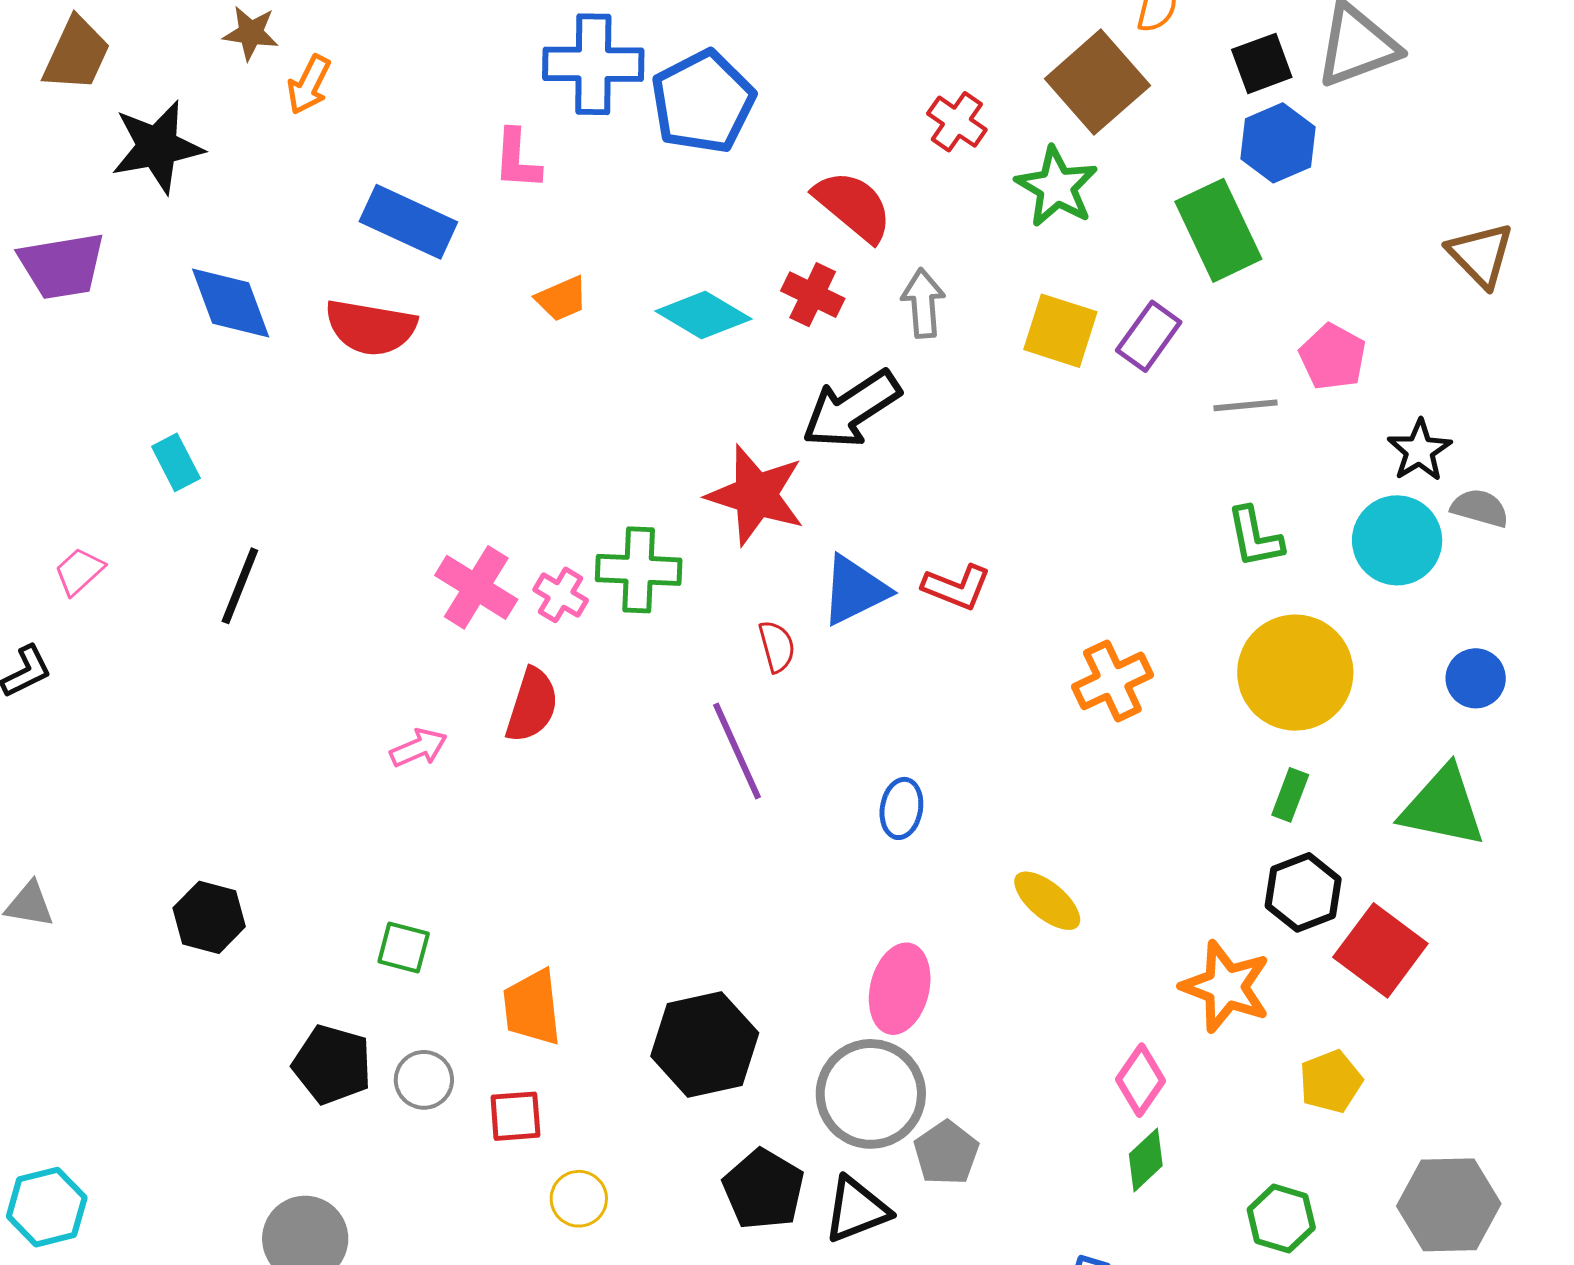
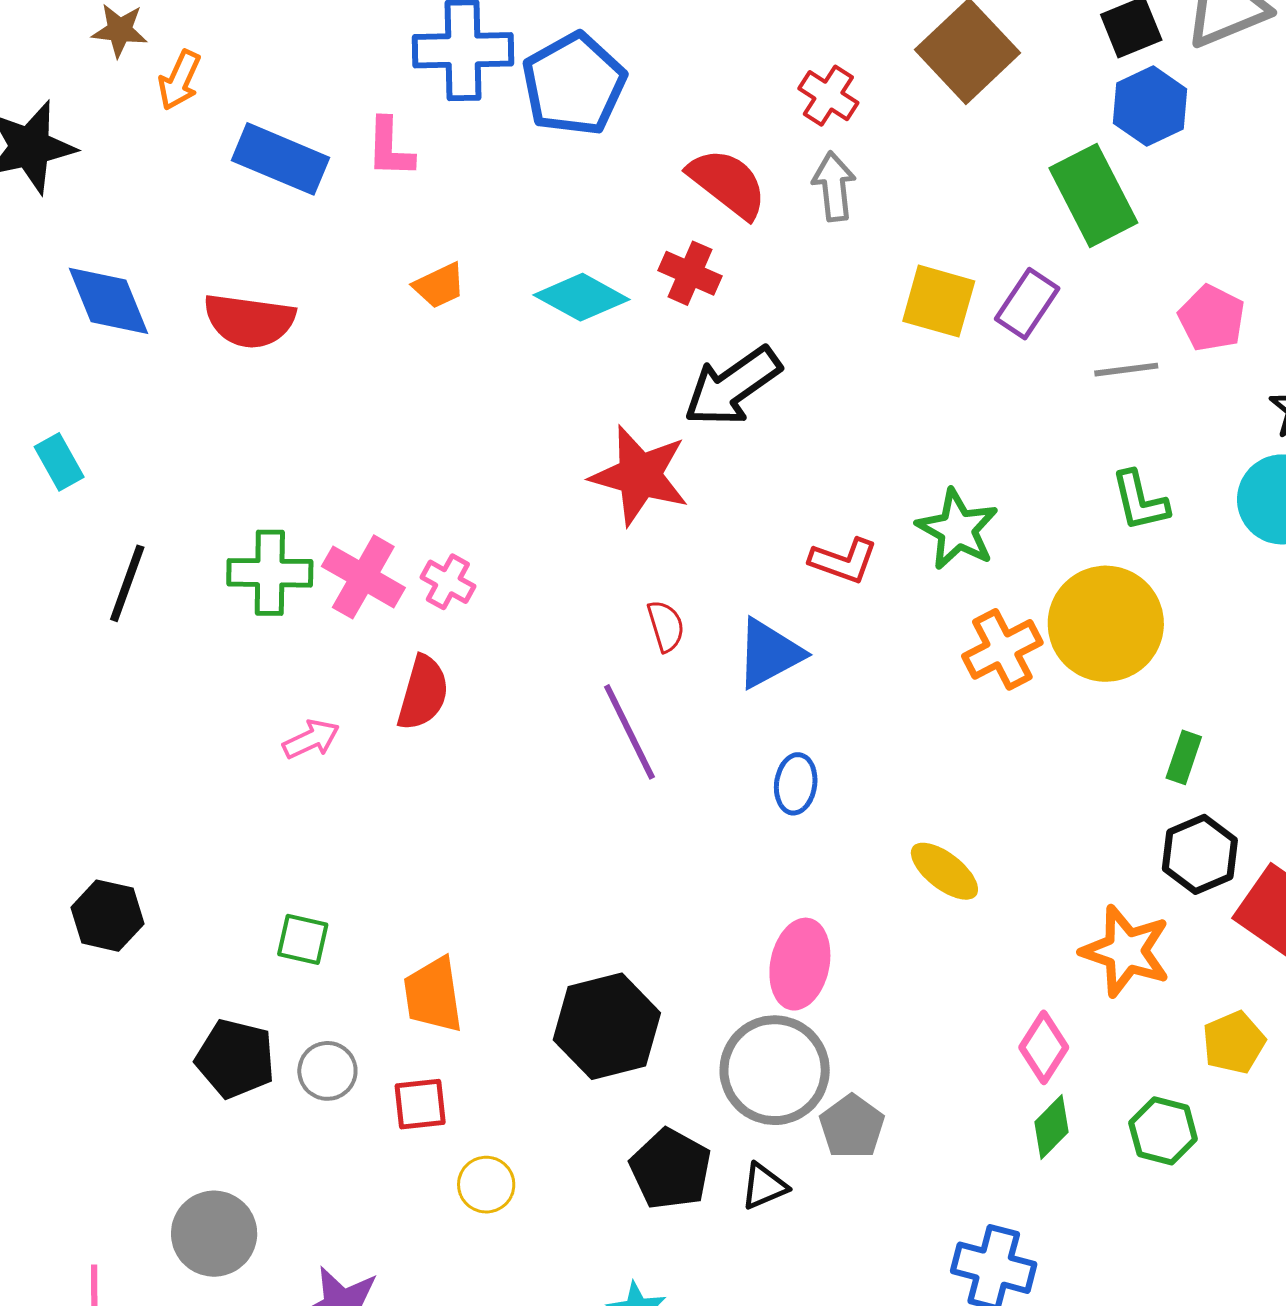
green star: (1057, 187) -> (957, 529), moved
blue rectangle: (408, 222) -> (281, 159), moved
gray arrow: (923, 303) -> (834, 186), moved
green cross: (639, 570) -> (270, 573), moved
blue triangle: (855, 590) -> (769, 653), moved
yellow circle: (1295, 673) -> (1106, 624), moved
black triangle: (856, 1210) -> (764, 1186), size x0.7
green hexagon: (1281, 1219) -> (1163, 1131), moved

